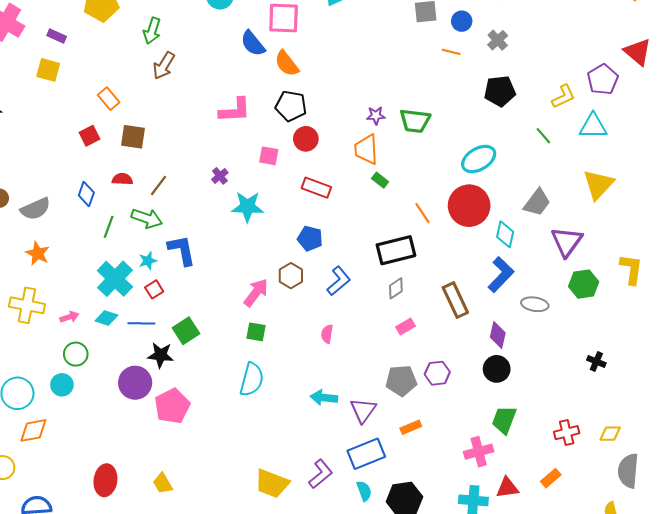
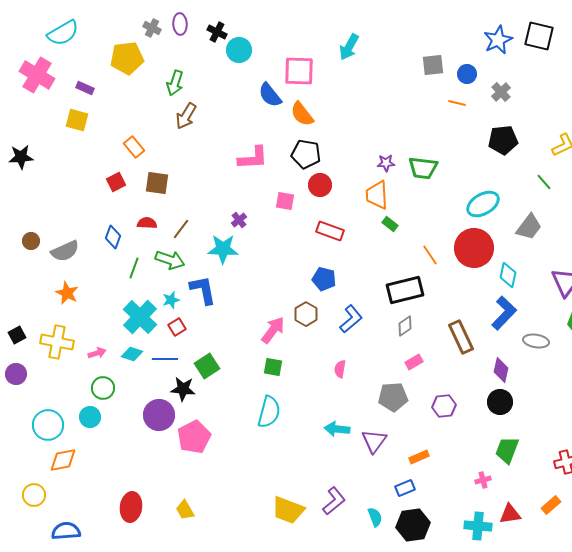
gray trapezoid: (537, 202) -> (529, 227), moved
cyan star: (247, 207) -> (223, 249), moved
gray pentagon: (401, 381) -> (393, 397), moved
pink cross: (479, 452) -> (483, 480), size x0.6
blue rectangle: (366, 454) -> (405, 488), moved, size x0.6

